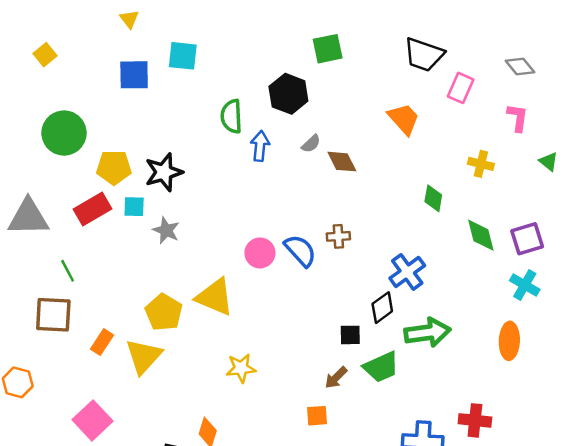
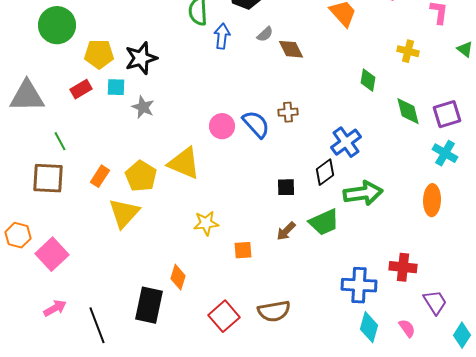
red rectangle: (92, 209) -> (81, 89), size x0.7
black square: (350, 335) -> (286, 187), moved
orange rectangle: (102, 342) -> (100, 176), moved
orange square: (317, 416) -> (243, 250), moved
pink square: (92, 420) -> (52, 254), moved

